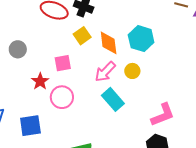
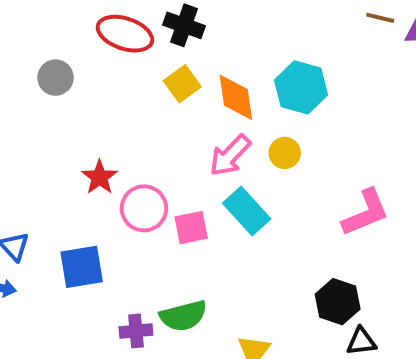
gray circle: (18, 49) -> (56, 78), moved
pink square: (63, 63) -> (191, 228), moved
pink L-shape: (163, 115) -> (366, 213), moved

